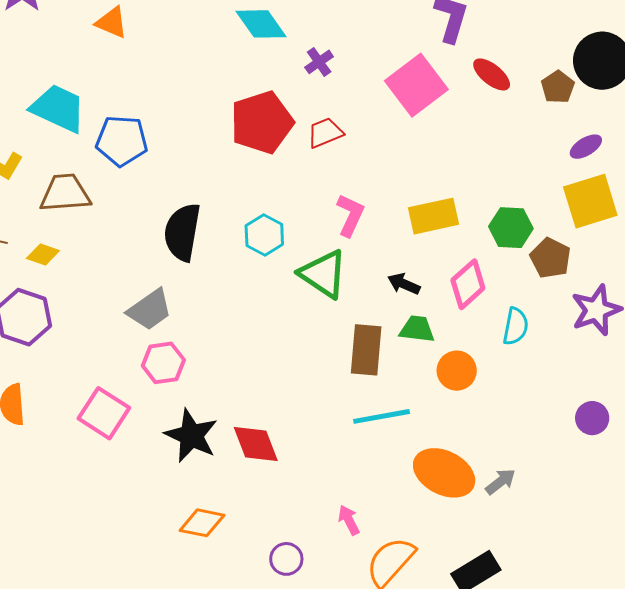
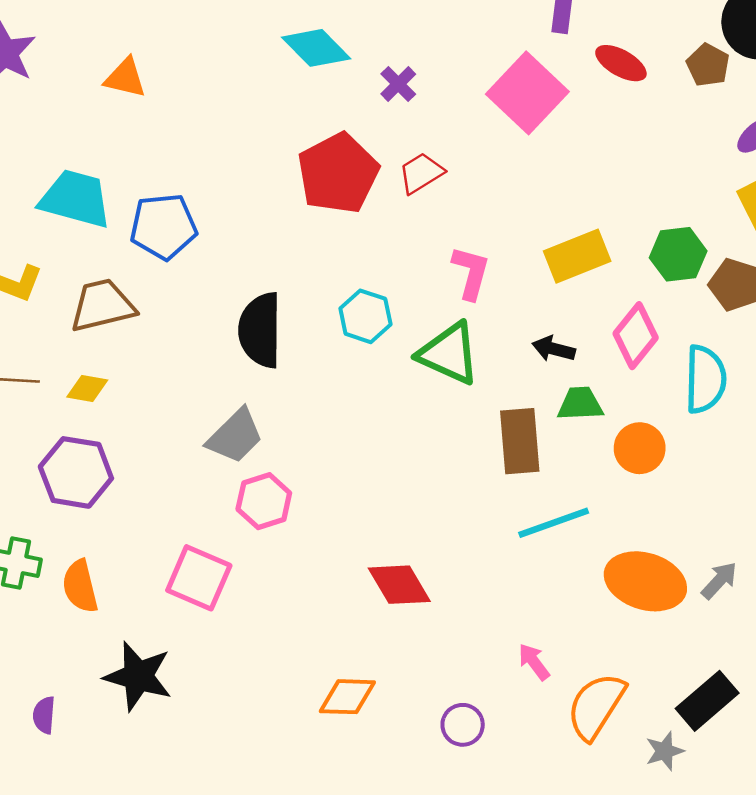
cyan semicircle: (516, 326) -> (705, 379), size x1.4
black star: (191, 436) -> (138, 676), moved

